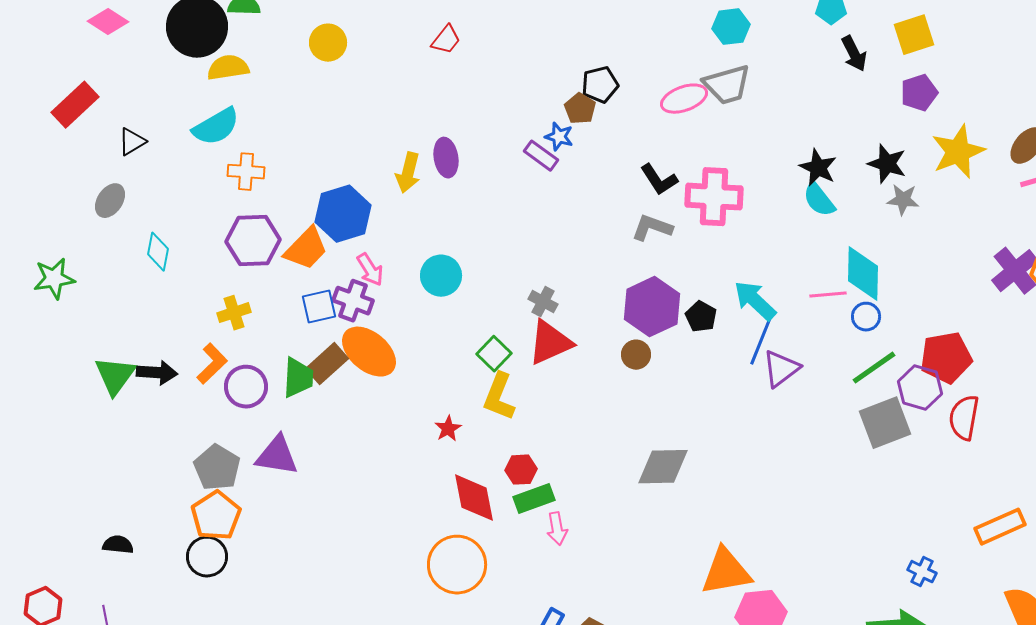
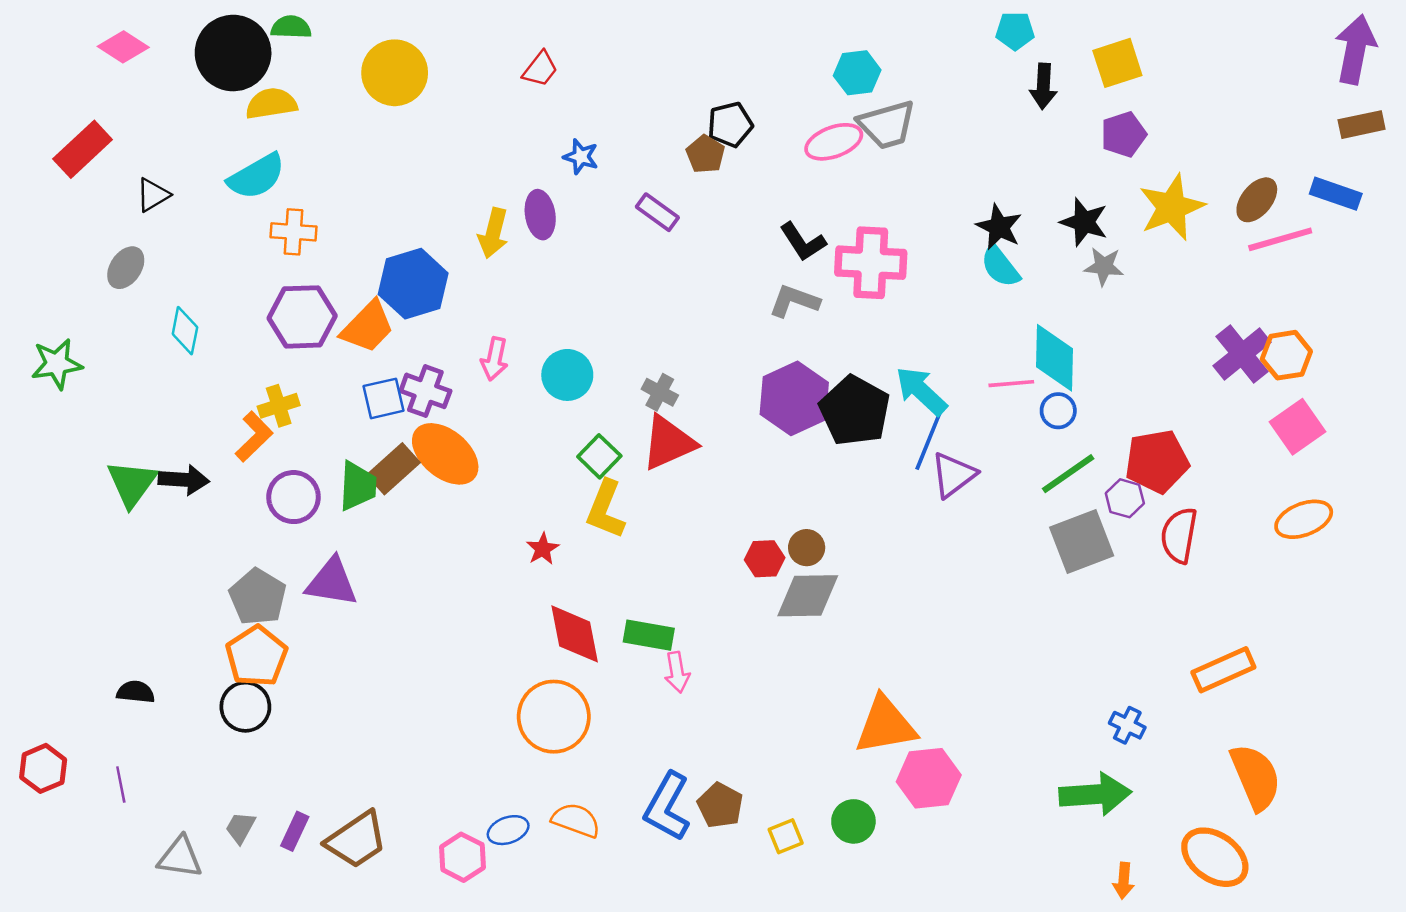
cyan hexagon: (731, 27) -> (857, 73), moved
yellow circle: (328, 43) -> (395, 73), size x1.4
black arrow: (854, 54) -> (1043, 86), turned 30
blue star: (559, 137) -> (581, 157), moved
pink arrow: (370, 270) -> (495, 359), moved, turned 44
cyan circle: (441, 276) -> (567, 375), moved
black pentagon: (701, 317) -> (855, 411), size x1.8
brown circle: (636, 355) -> (807, 548), moved
orange L-shape: (212, 364) -> (254, 437), moved
purple hexagon: (920, 388) -> (1125, 498), size x0.7
red hexagon: (521, 470) -> (765, 559), moved
green rectangle: (534, 499) -> (649, 635), turned 30

